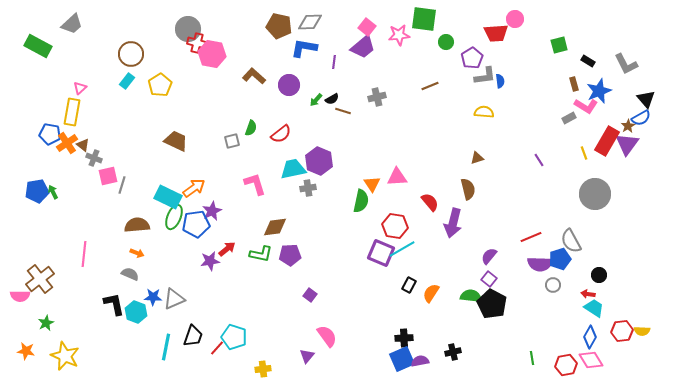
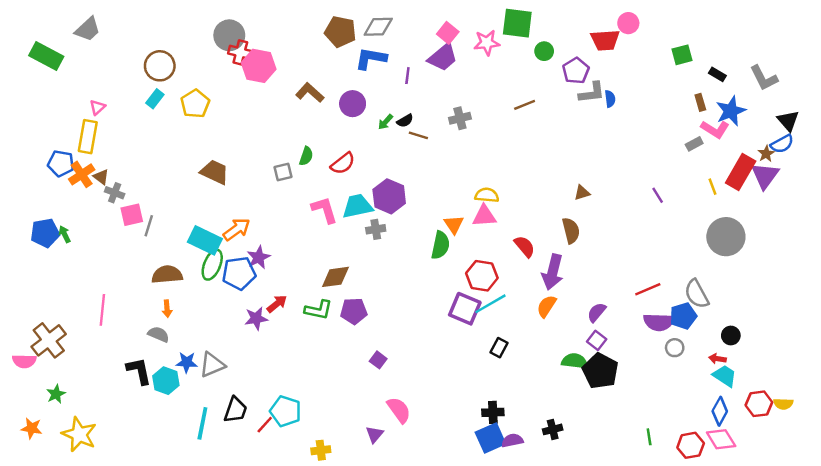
yellow semicircle: (484, 112) -> (487, 195), moved
pink L-shape: (255, 184) -> (324, 210), moved
orange arrow: (137, 253) -> (167, 309), turned 64
orange semicircle: (431, 293) -> (547, 306), moved

